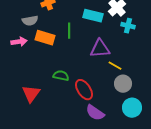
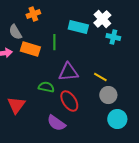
gray semicircle: (30, 21) -> (15, 32), turned 70
purple triangle: (100, 49) -> (68, 72), moved
purple semicircle: (95, 113) -> (56, 123), moved

